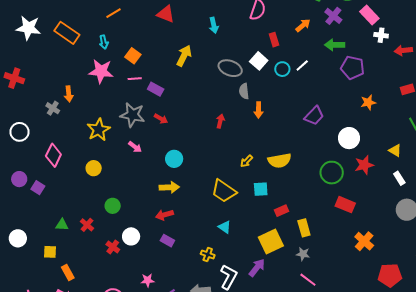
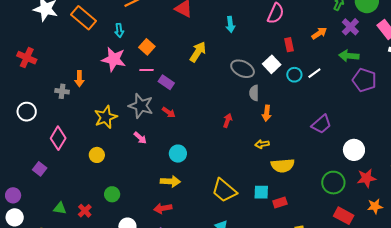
orange star: (368, 102) -> (375, 206), moved
gray cross: (53, 108) -> (62, 91), turned -32
yellow arrow: (246, 161) -> (262, 144), moved, turned 32
purple circle: (19, 179) -> (13, 195), moved
red rectangle: (281, 211) -> (280, 202), moved

